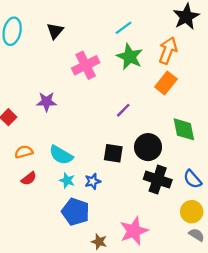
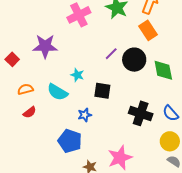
orange rectangle: (166, 83) -> (148, 30), turned -72
purple star: (47, 102) -> (45, 46), size x1.4
black circle: (148, 147) -> (134, 60), moved
cyan star: (67, 180) -> (77, 75), moved

